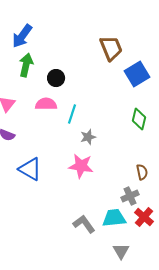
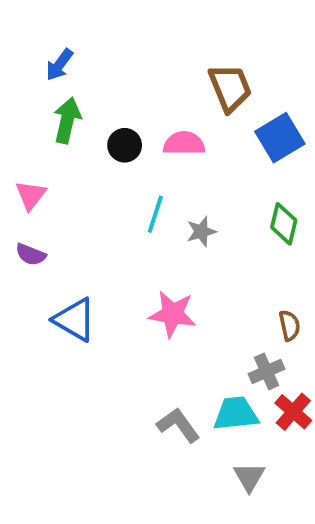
blue arrow: (22, 36) -> (59, 65), size x0.7
pink semicircle: (46, 104) -> (184, 143), moved
gray star: (88, 137) -> (201, 232), moved

